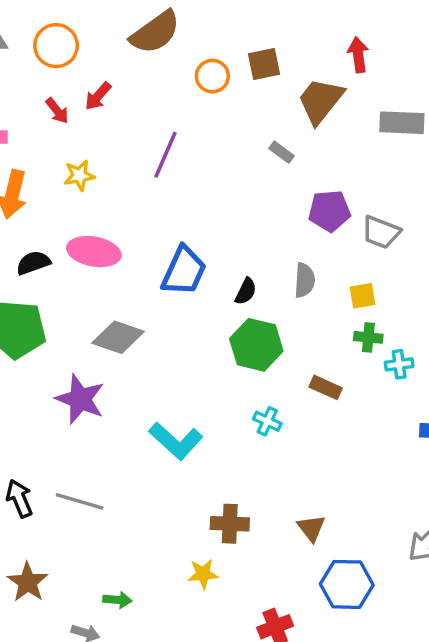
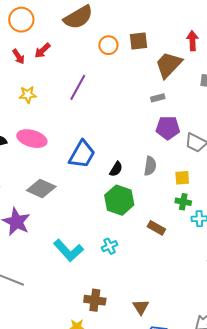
gray rectangle: (281, 152) -> (158, 98), moved, turned -56
cyan cross: (267, 421) -> (109, 246), moved, turned 35

